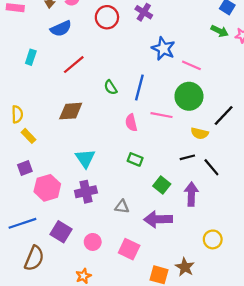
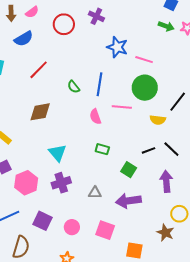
black line: (187, 157) -> (148, 150), moved
purple arrow: (191, 194) -> (166, 181), moved
brown star: (185, 267) -> (165, 233), moved

